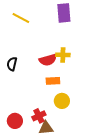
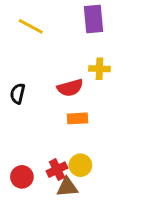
yellow cross: (63, 55) -> (99, 69), moved
yellow circle: (62, 101) -> (80, 165), moved

